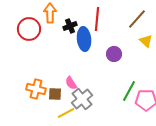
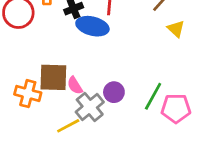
blue ellipse: (84, 39) -> (92, 26), turned -70
purple circle: (114, 54) -> (114, 92), moved
brown square: (55, 94) -> (53, 77), moved, size x1.6

